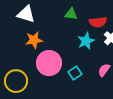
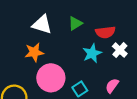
white triangle: (26, 14) -> (42, 24), moved
green triangle: (71, 14) -> (75, 23), turned -40

